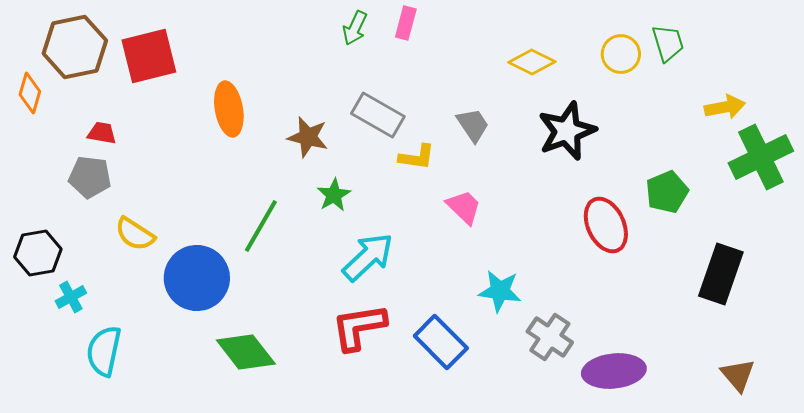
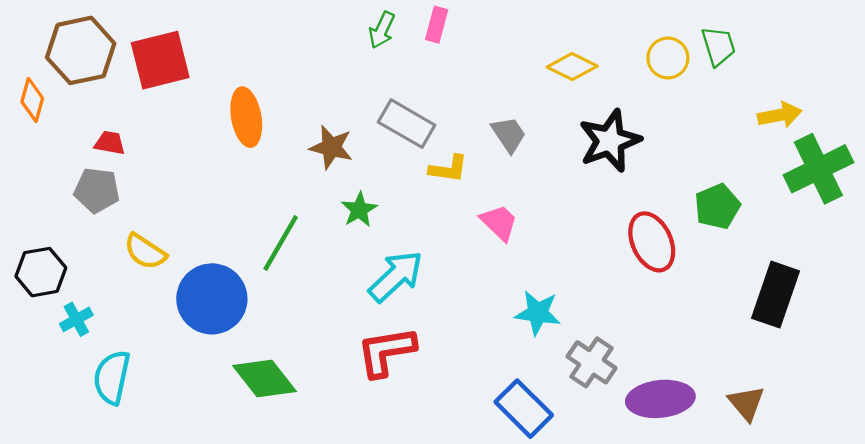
blue rectangle: (441, 342) -> (524, 409), moved
brown triangle: (738, 375) -> (746, 403), moved

